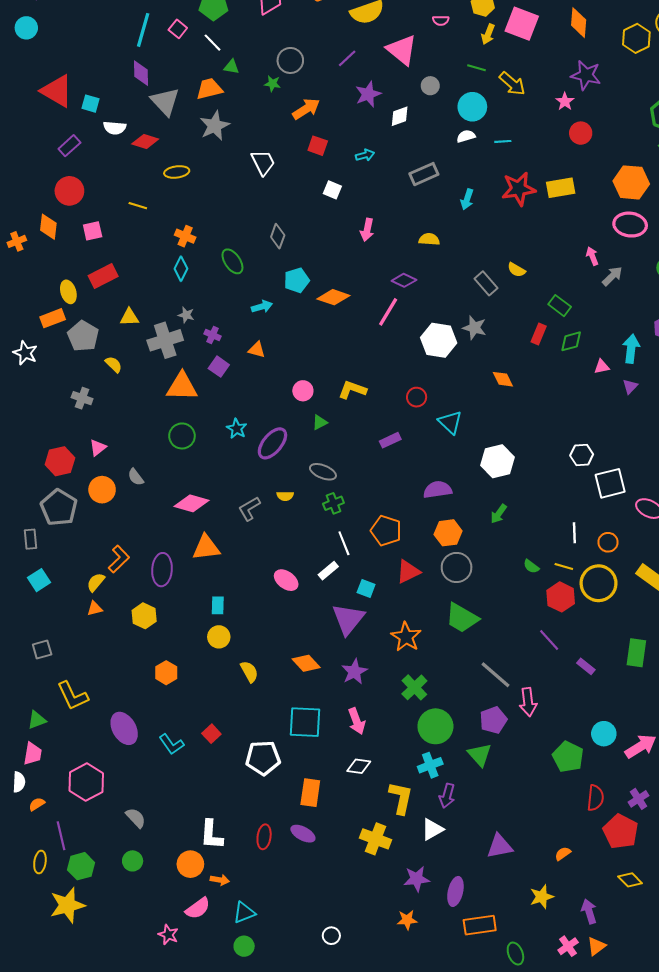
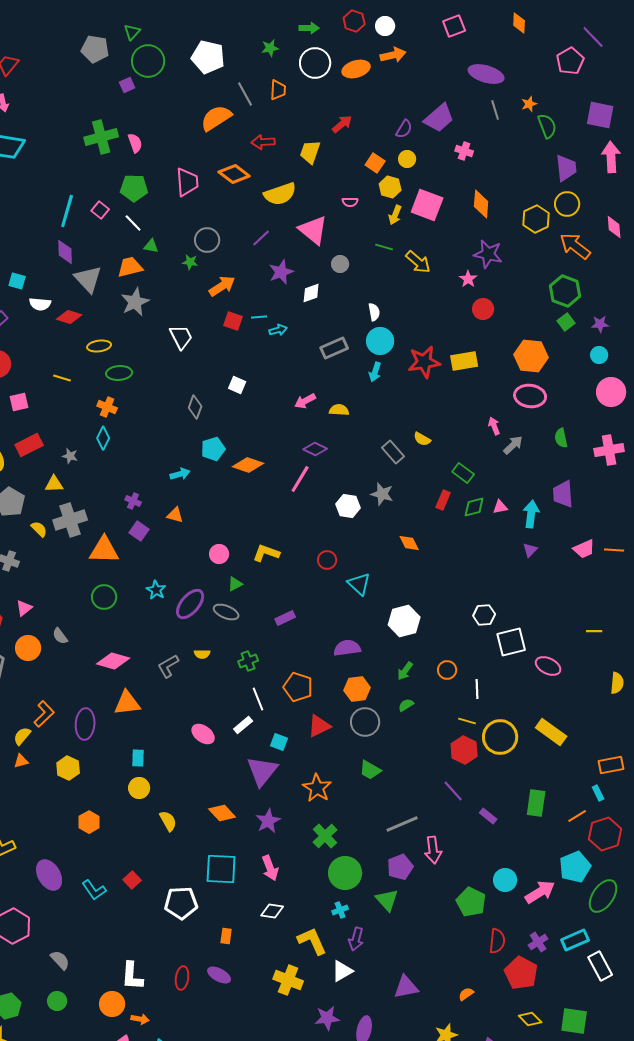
cyan circle: (472, 107) -> (380, 341), moved
white semicircle: (466, 136) -> (374, 312), turned 96
cyan line: (503, 141) -> (259, 317), moved
white square: (332, 190) -> (237, 385), moved
pink arrow: (367, 230) -> (305, 401), moved, turned 50
green ellipse: (232, 261) -> (119, 373), moved, turned -60
gray star: (186, 315) -> (70, 456), moved
gray cross: (165, 340) -> (70, 520), moved
white hexagon: (439, 340) -> (348, 506), size x0.7
pink triangle: (602, 367) -> (500, 507), moved
purple rectangle: (390, 440) -> (285, 618), moved
gray ellipse: (323, 472) -> (226, 612), moved
orange circle: (608, 542) -> (447, 670), moved
green semicircle: (531, 566) -> (406, 705), moved, turned 112
green trapezoid: (462, 618) -> (370, 770), size x0.7
gray line: (495, 675) -> (402, 824), turned -64
cyan cross: (430, 765) -> (340, 910), size x0.7
orange rectangle: (310, 793) -> (226, 936), size x0.6
yellow L-shape: (401, 798) -> (312, 941), turned -36

